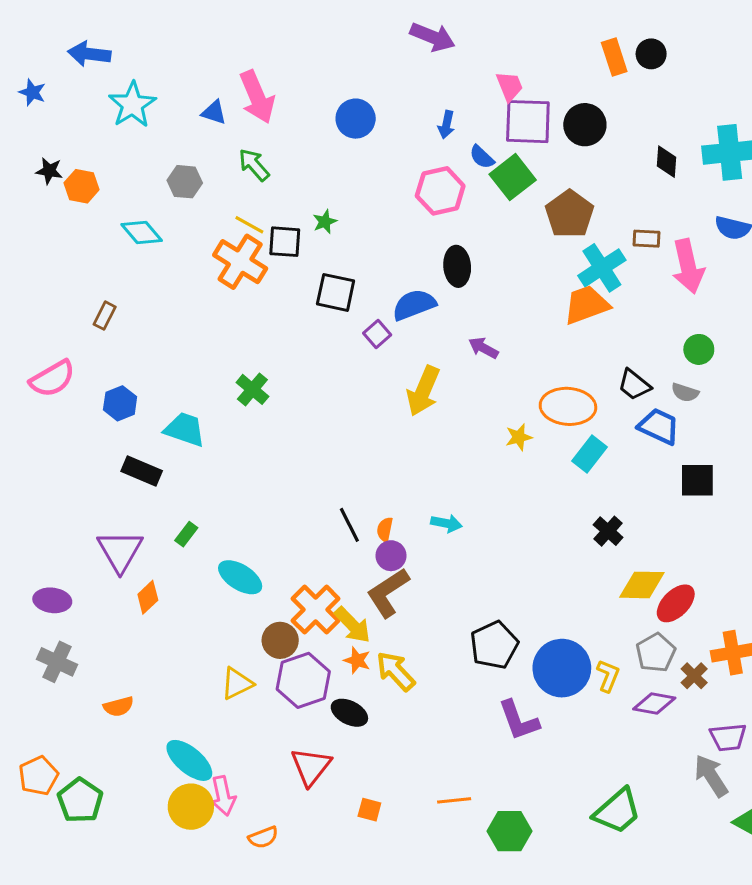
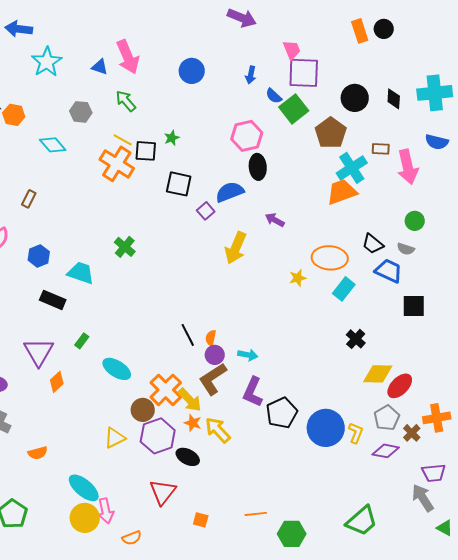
black circle: (585, 125) -> (355, 98), moved
pink hexagon: (440, 191) -> (247, 136), moved
cyan arrow: (446, 523) -> (248, 355), moved
purple L-shape: (519, 720) -> (253, 392), moved, turned 44

